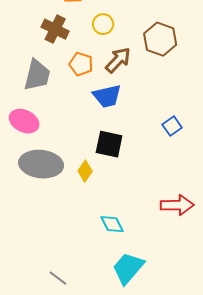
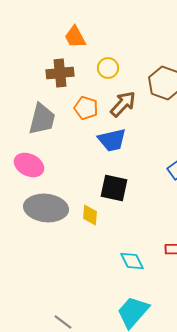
brown cross: (55, 29) -> (60, 73), turned -32
yellow diamond: (85, 171) -> (90, 215), turned -30
cyan diamond: (112, 224) -> (132, 261), moved

